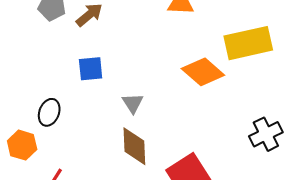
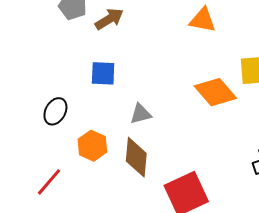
gray triangle: (133, 103) -> (141, 114), turned 40
orange hexagon: (22, 145) -> (92, 146), moved

